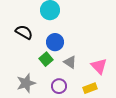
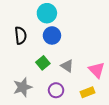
black semicircle: (24, 32) -> (21, 35), turned 54
blue circle: (55, 42) -> (52, 35), moved

